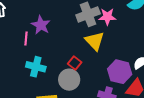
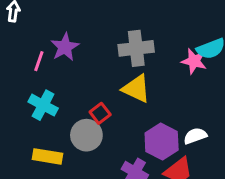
pink star: (107, 17) -> (194, 61), moved
yellow triangle: (95, 41) -> (136, 89), turned -35

